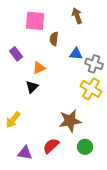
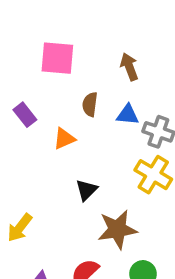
brown arrow: (77, 16) -> (129, 67), moved
brown semicircle: (54, 39) -> (90, 104), moved
black triangle: (32, 87) -> (87, 190), moved

